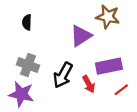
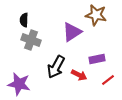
gray cross: (28, 65) -> (31, 40), moved
purple rectangle: (109, 66) -> (97, 59), size x0.7
red arrow: (89, 84) -> (79, 75), turned -35

